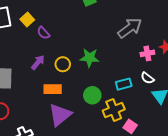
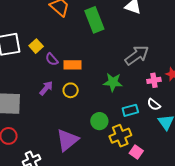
green star: (90, 58) -> (113, 82), moved
orange rectangle: (53, 89) -> (73, 65), moved

